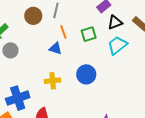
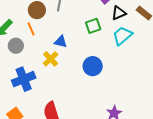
orange line: (63, 32) -> (31, 29), moved
yellow cross: (53, 81) -> (51, 59), moved, turned -35
blue cross: (18, 98) -> (24, 79), moved

